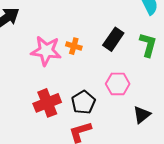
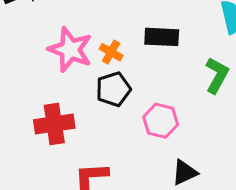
black rectangle: (113, 39) -> (162, 37), moved, turned 45
black pentagon: (83, 102) -> (113, 89), moved

